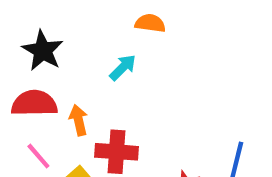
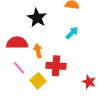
black star: (43, 51) -> (37, 18), moved
cyan arrow: (123, 67) -> (72, 33), moved

